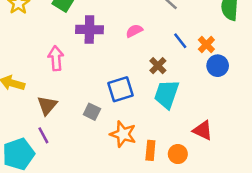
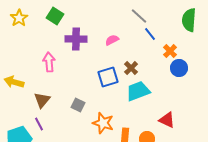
blue line: (180, 41) -> (150, 34), moved
blue square: (121, 89) -> (108, 77), moved
cyan trapezoid: (167, 94) -> (138, 91), turned 50

